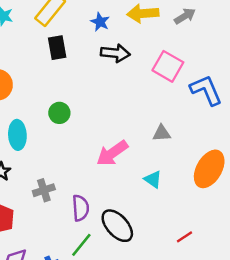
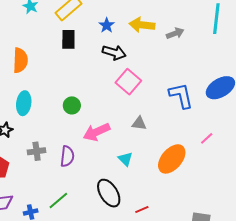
pink square: (168, 66) -> (128, 82), moved
green circle: (59, 113) -> (72, 105), moved
purple semicircle: (81, 208) -> (67, 156), moved
black ellipse: (117, 226) -> (109, 193), moved

